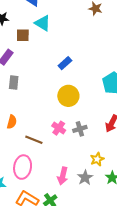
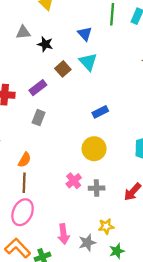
brown square: (23, 35) -> (63, 69), turned 32
brown line: (34, 140) -> (24, 183), moved, turned 54
pink arrow: (63, 176) -> (64, 234), turned -36

